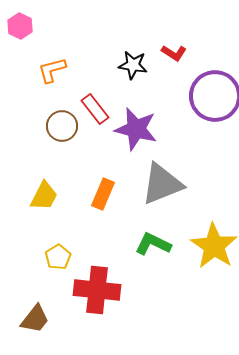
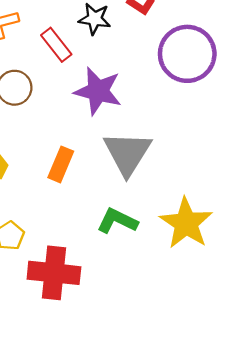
red rectangle: (95, 109) -> (56, 45), moved
gray triangle: (162, 184) -> (127, 153), turned -36

